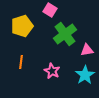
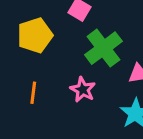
pink star: (52, 71) -> (83, 90), moved

